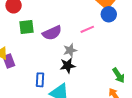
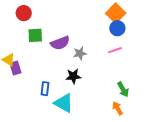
pink line: (87, 29) -> (115, 50), moved
gray star: (70, 50) -> (80, 53), moved

